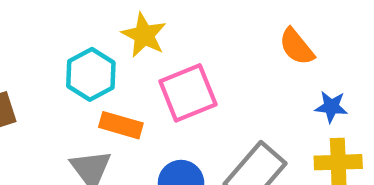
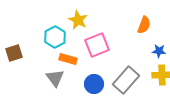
orange semicircle: (297, 47) -> (144, 25), turned -120

